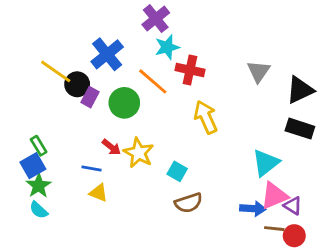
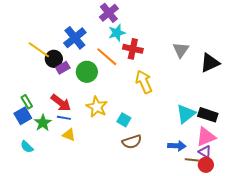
purple rectangle: (90, 97) -> (63, 68), turned 32
black rectangle: (300, 129) -> (208, 115), moved
red arrow: (111, 147) -> (61, 103), moved, size x1.5
green star: (39, 186) -> (43, 123), moved
pink triangle: (274, 196) -> (206, 137), moved
purple triangle: (293, 206) -> (205, 152), moved

